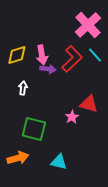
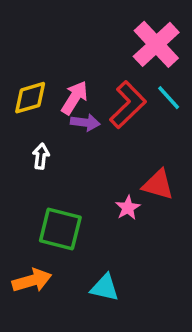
pink arrow: (42, 55) -> (75, 98), turned -138

